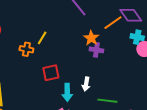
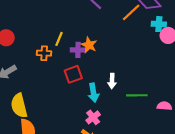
orange star: (91, 38) -> (89, 45), moved
purple cross: (96, 50) -> (78, 50), moved

